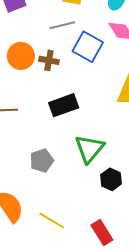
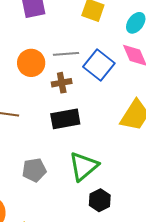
gray line: (62, 25) -> (66, 54), moved
brown cross: (49, 60) -> (62, 83), moved, turned -30

